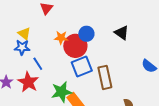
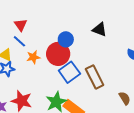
orange star: (61, 38) -> (33, 57), moved
blue line: (38, 64) -> (19, 41), moved

